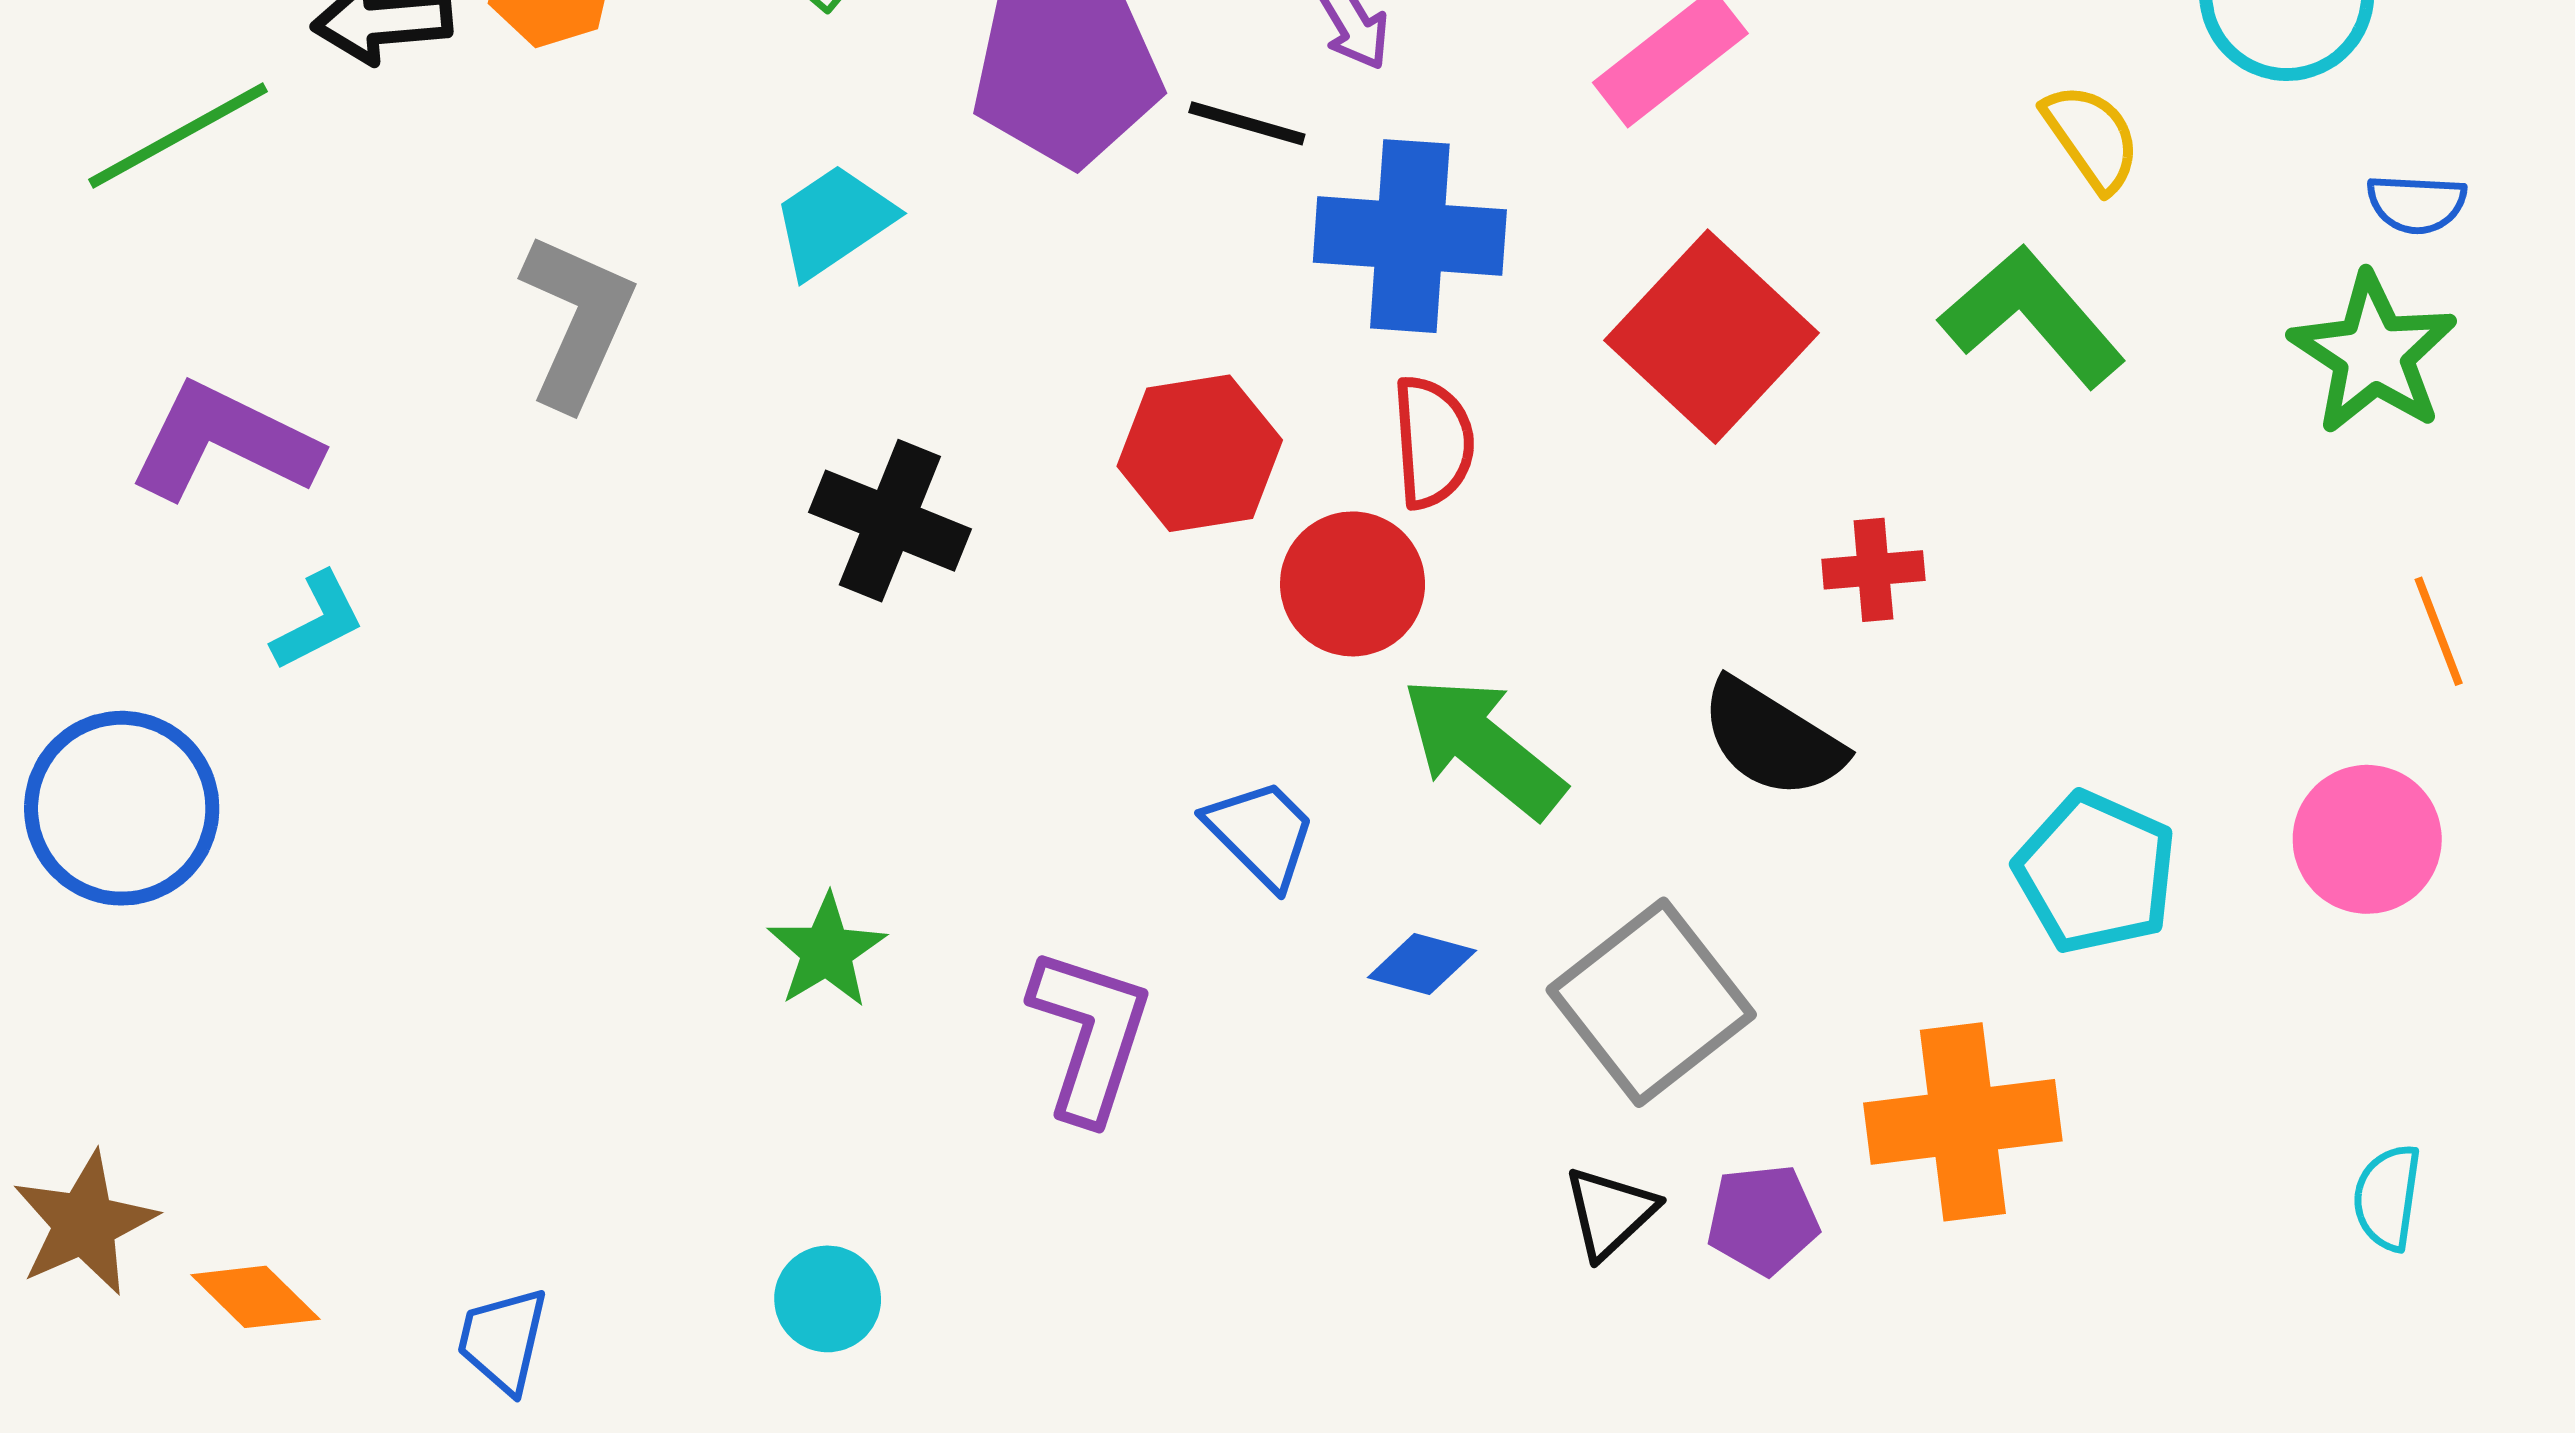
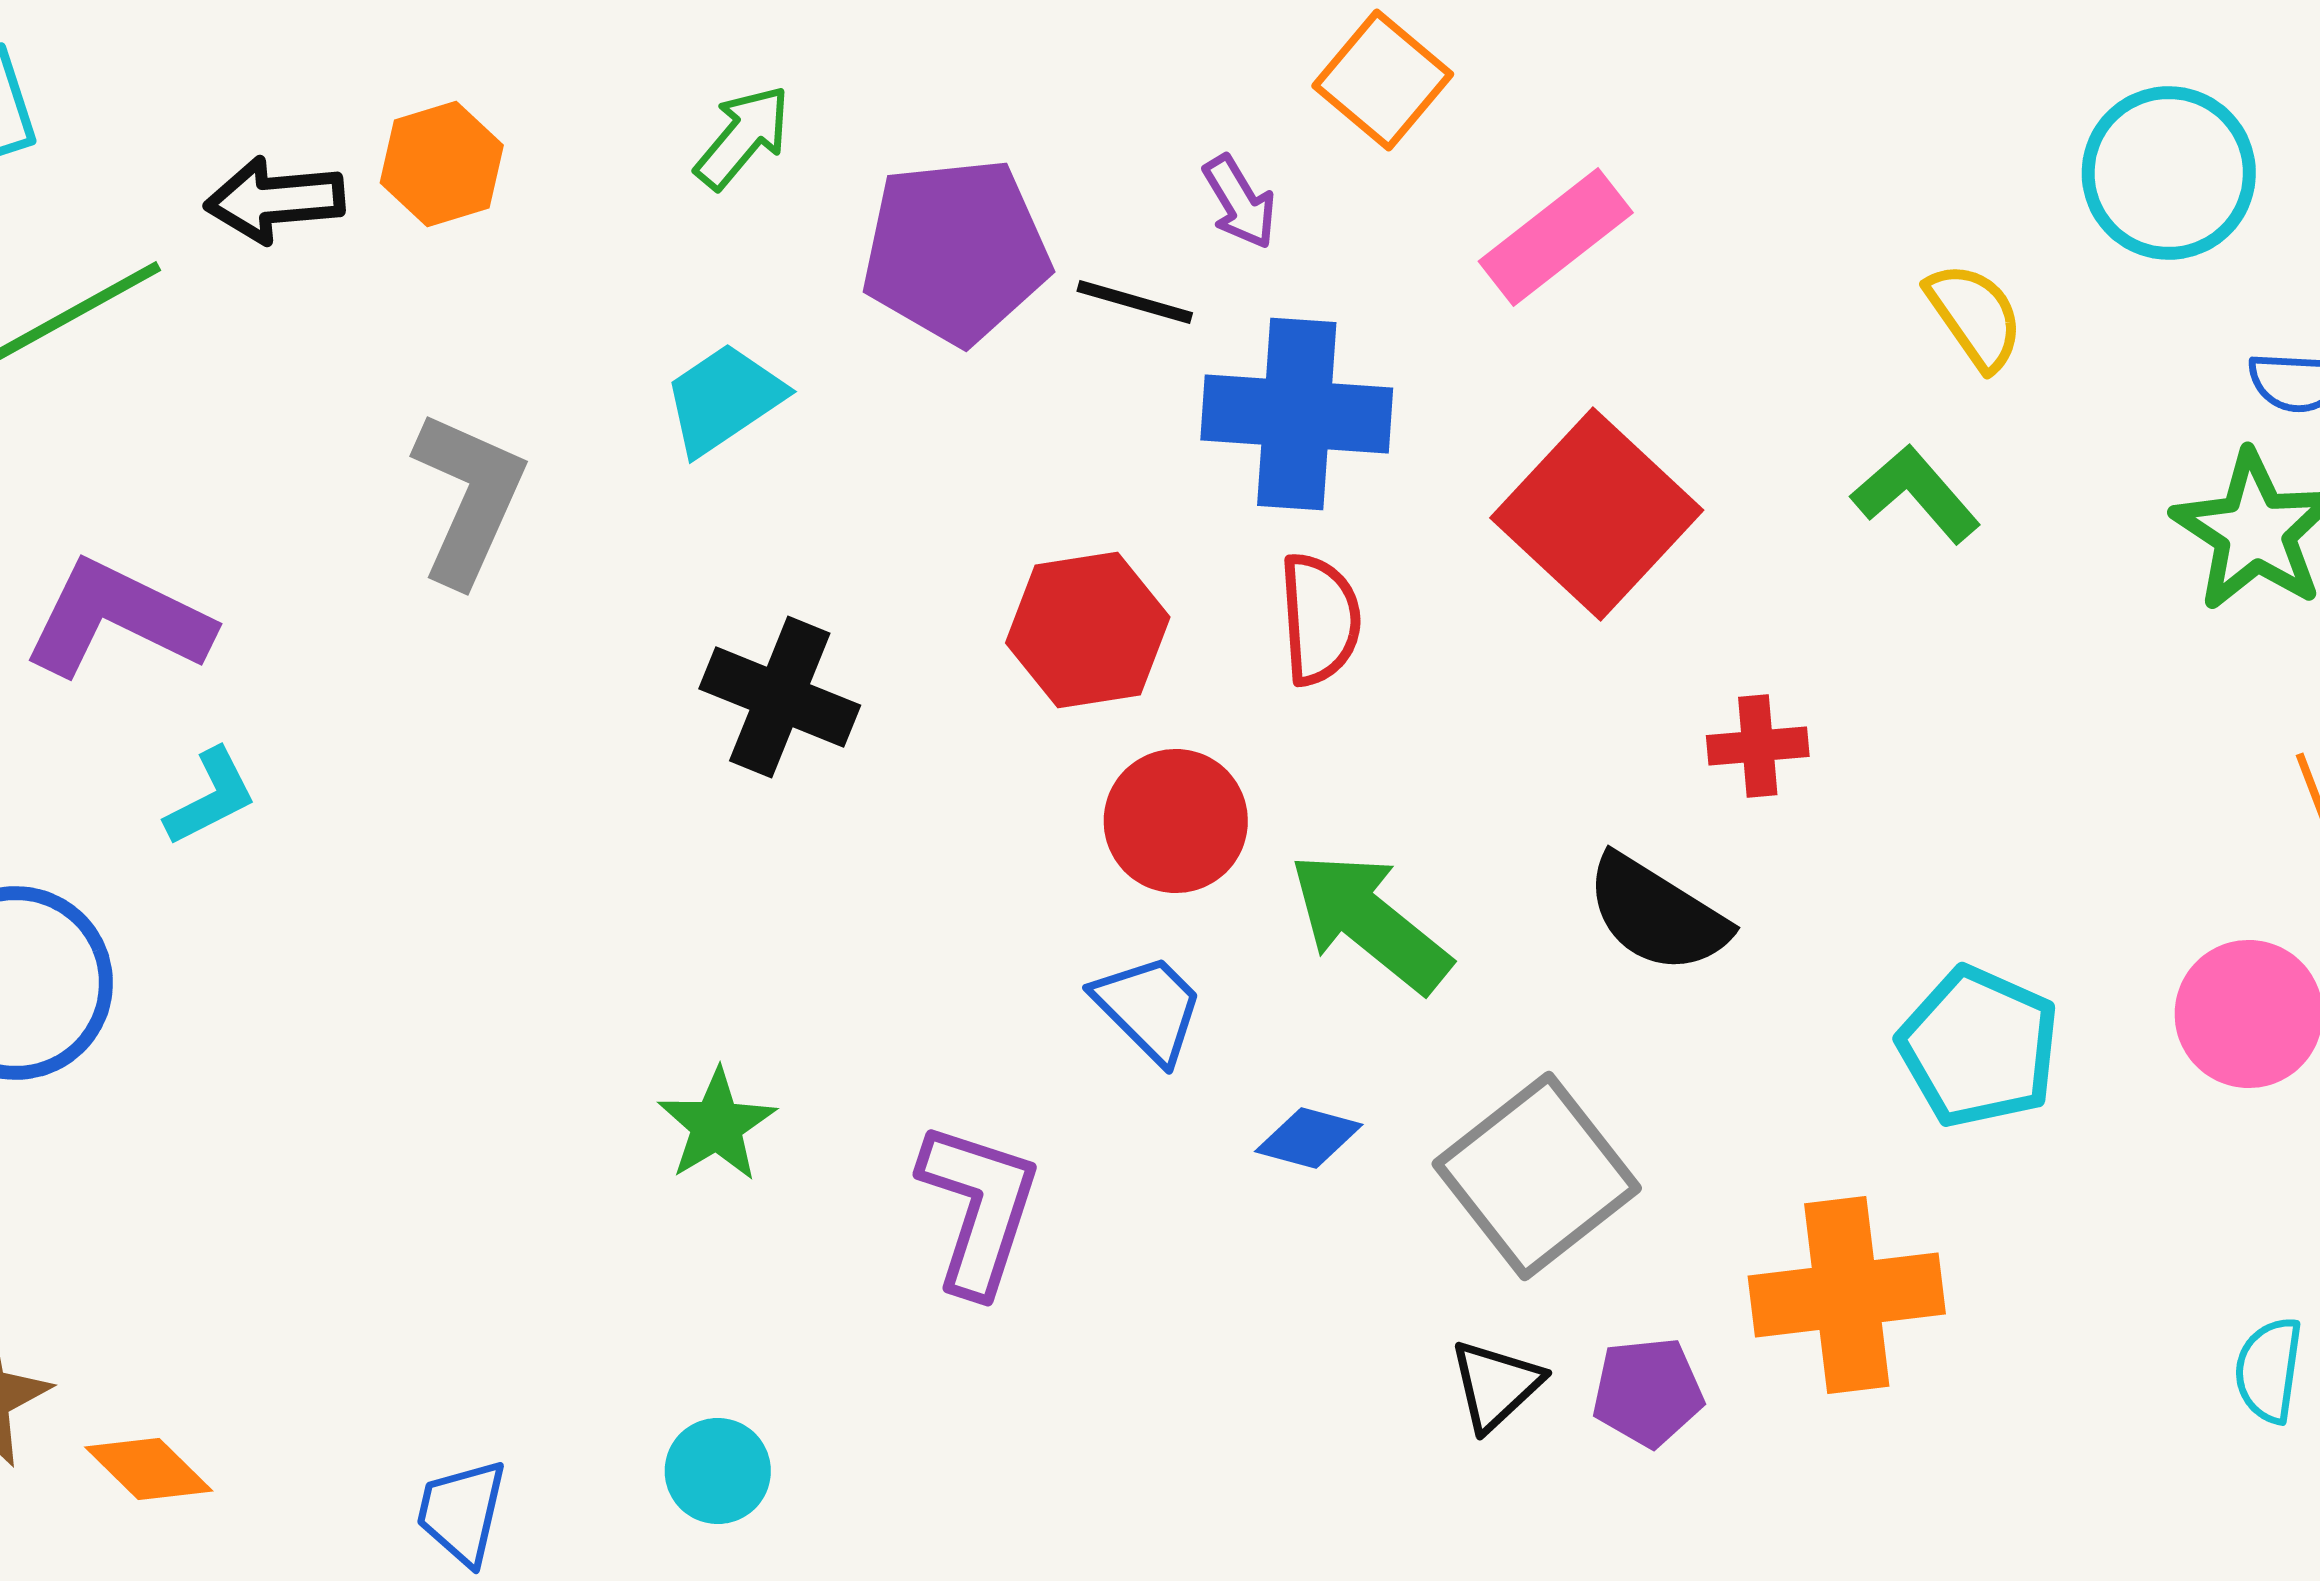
green L-shape: (2032, 316) -> (1916, 494), size x0.7
red circle: (1353, 584) -> (1176, 821), moved
blue trapezoid: (503, 1340) -> (462, 1512), moved

